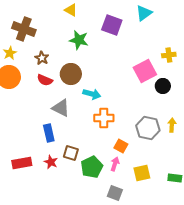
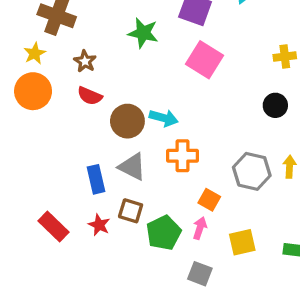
pink square: (145, 71) -> (205, 60), moved, turned -30
brown circle: (71, 74) -> (127, 121), moved
gray triangle: (61, 108) -> (132, 167), moved
red rectangle: (22, 163) -> (54, 226), turned 54

